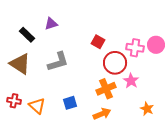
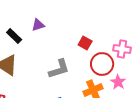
gray L-shape: (58, 62) -> (59, 69), moved

